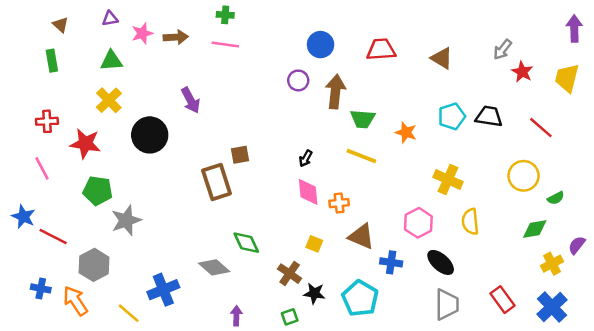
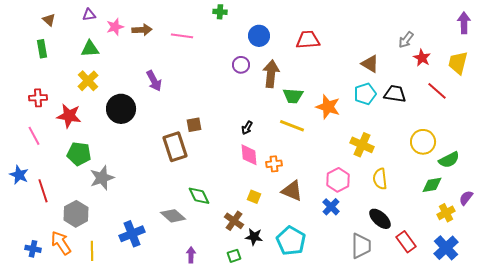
green cross: (225, 15) -> (220, 12), moved
brown triangle: (442, 58) -> (370, 64), moved
red line: (541, 128) -> (437, 91), moved
orange star: (406, 132) -> (328, 107), size x1.4
green semicircle: (556, 198) -> (449, 160), size x1.5
red line: (53, 236) -> (43, 191), turned 45
blue cross: (391, 262) -> (331, 207), moved, turned 36
black ellipse: (441, 262) -> (380, 219), moved
blue cross: (41, 288) -> (33, 249), moved
yellow line: (129, 313) -> (92, 251), moved, turned 48

